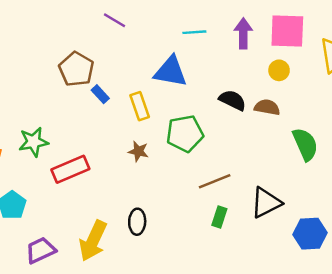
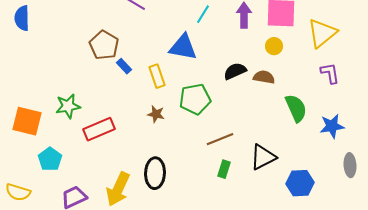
cyan line: (194, 32) -> (203, 14), turned -54
black semicircle: (233, 100) -> (235, 71), turned -50
black ellipse: (137, 222) -> (155, 173), size x1.4

